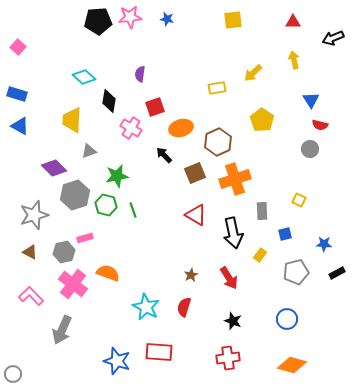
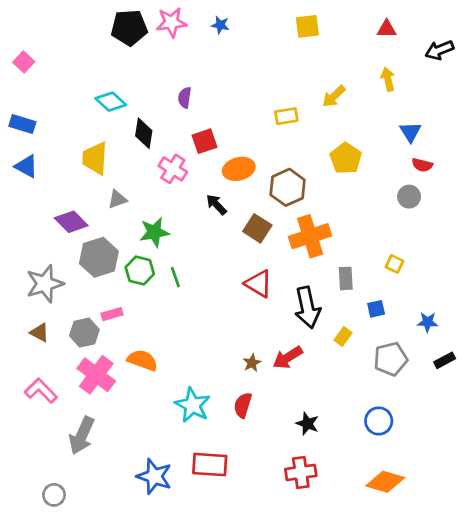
brown square: (195, 173) -> (257, 228), turned -35
red arrow: (229, 278) -> (288, 358), moved, turned 90
gray circle: (13, 374) -> (54, 495), moved

